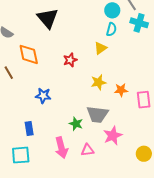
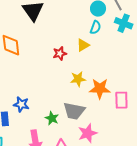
red star: (70, 60) -> (60, 53), moved
orange star: (121, 90) -> (100, 89), size x1.5
blue star: (43, 96) -> (21, 104), moved

